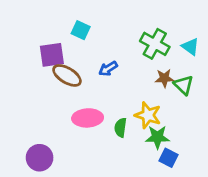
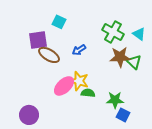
brown star: (164, 78) -> (120, 57), size x1.5
yellow star: (148, 115) -> (79, 81), moved
pink ellipse: (88, 118) -> (64, 86), turned -40
green semicircle: (120, 128) -> (88, 93), turned 88

